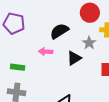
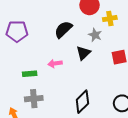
pink arrow: (46, 52) -> (55, 64), moved

